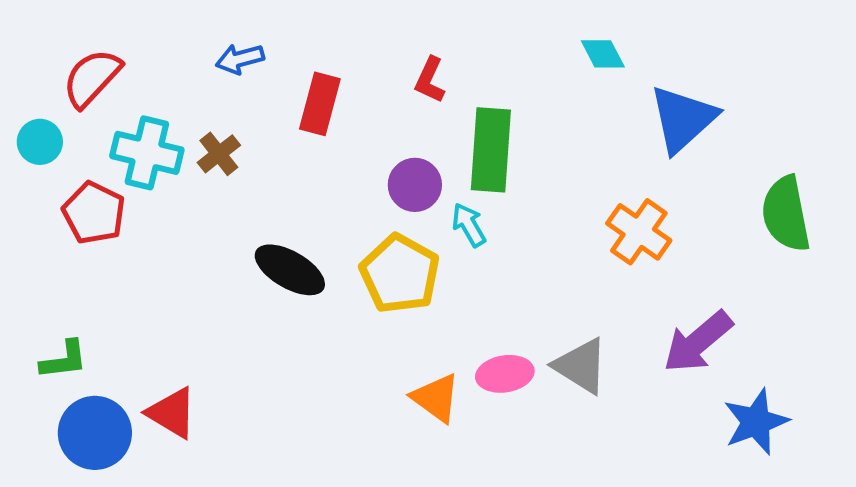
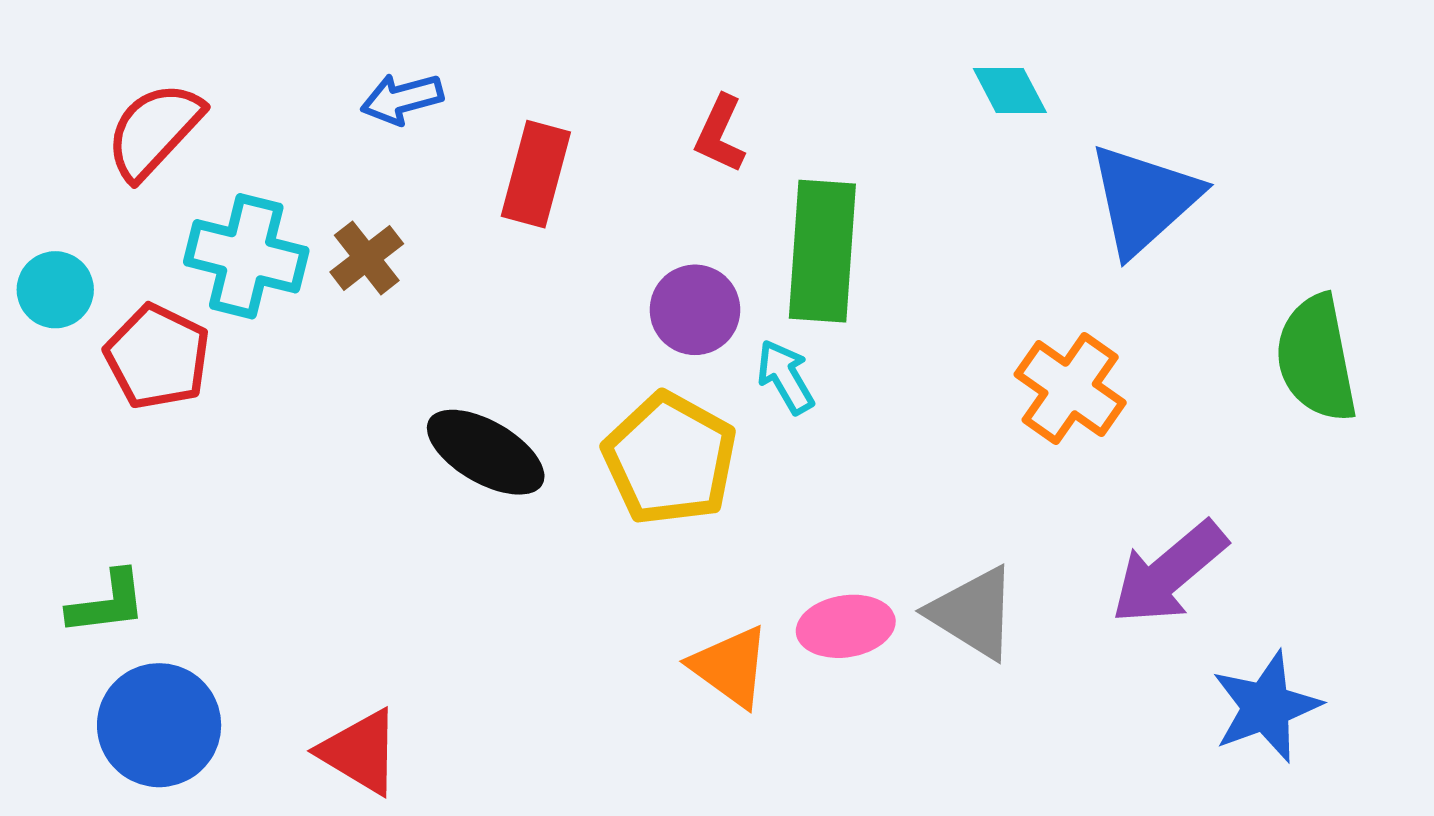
cyan circle: (40, 142) -> (55, 290), moved
red triangle: (172, 413) -> (360, 752), moved

